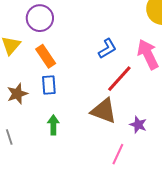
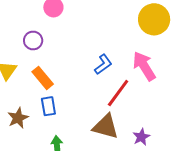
purple circle: (40, 18) -> (33, 40), size x0.7
purple star: (138, 125) -> (141, 137), turned 30

